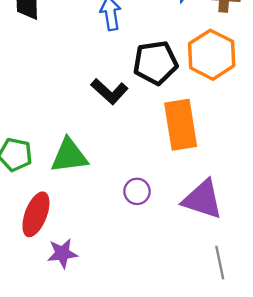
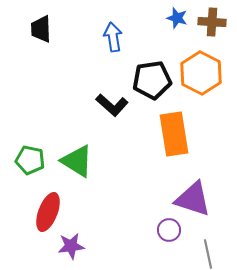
green triangle: (69, 156) -> (77, 161), turned 39
purple circle: (137, 191) -> (169, 230), moved

